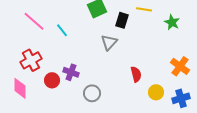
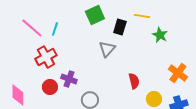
green star: (172, 22) -> (160, 35), moved
cyan line: (62, 30) -> (55, 29), moved, turned 56
red cross: (31, 60) -> (46, 57), moved

